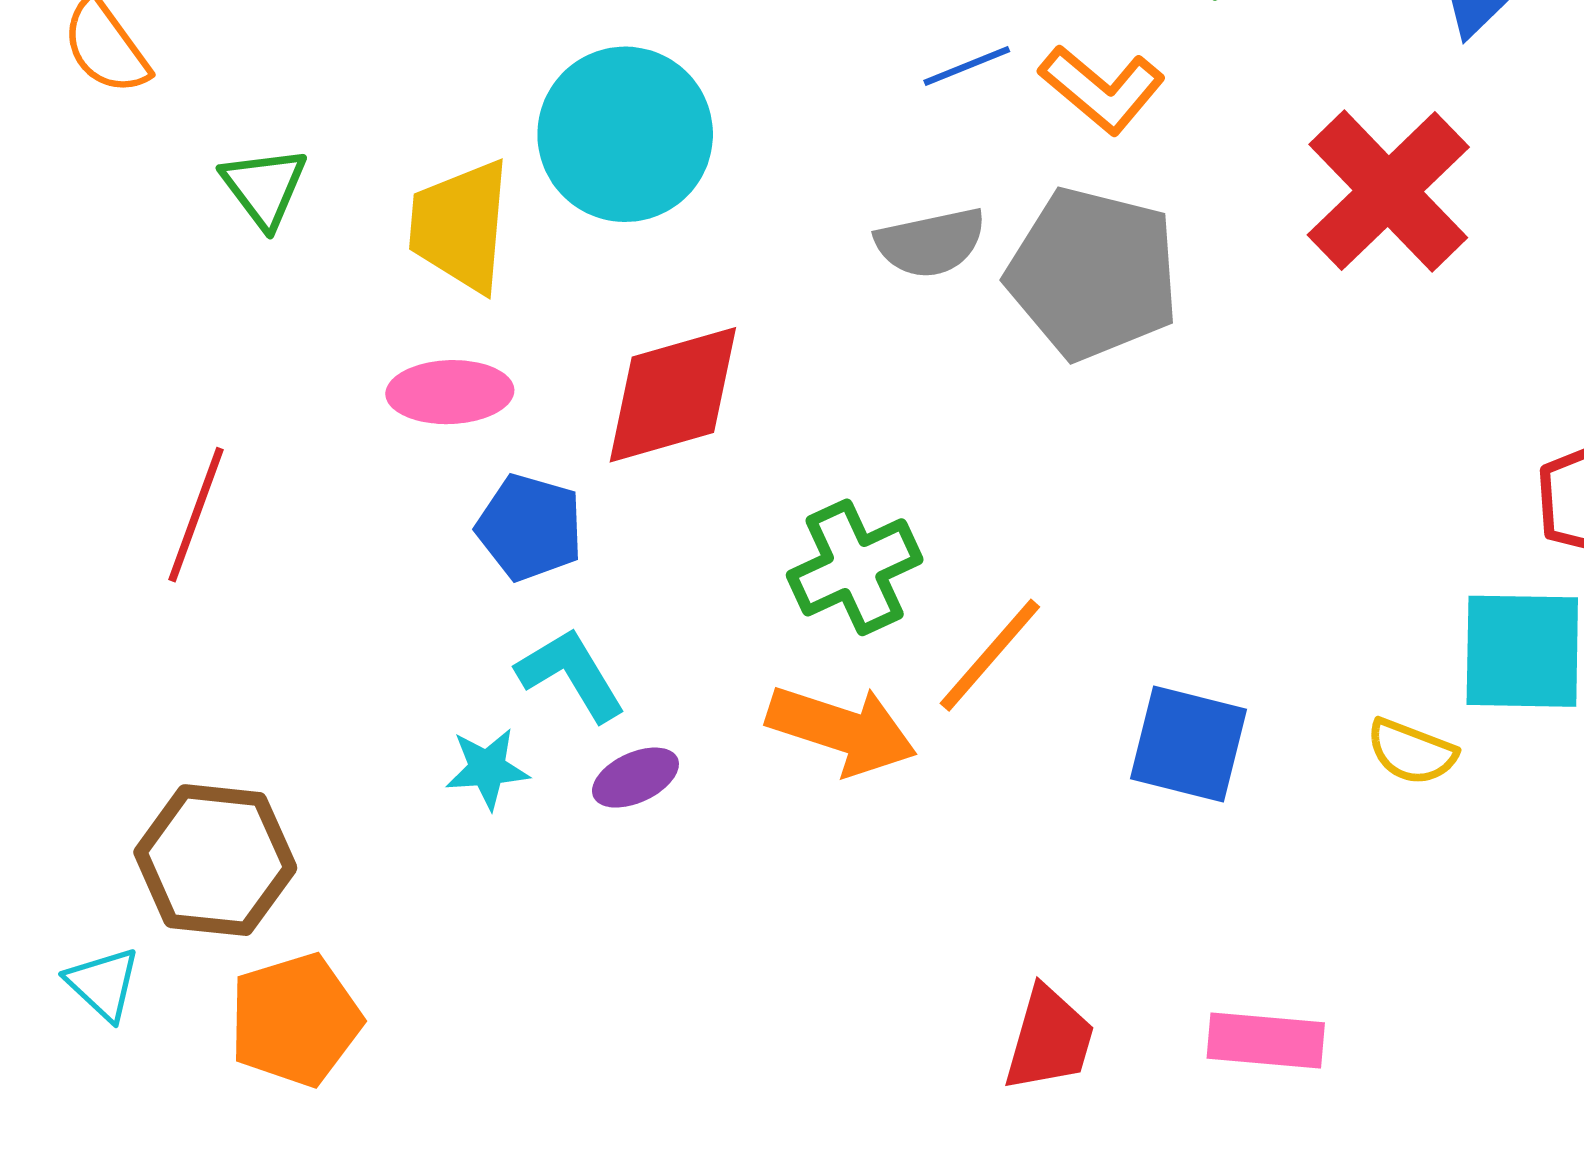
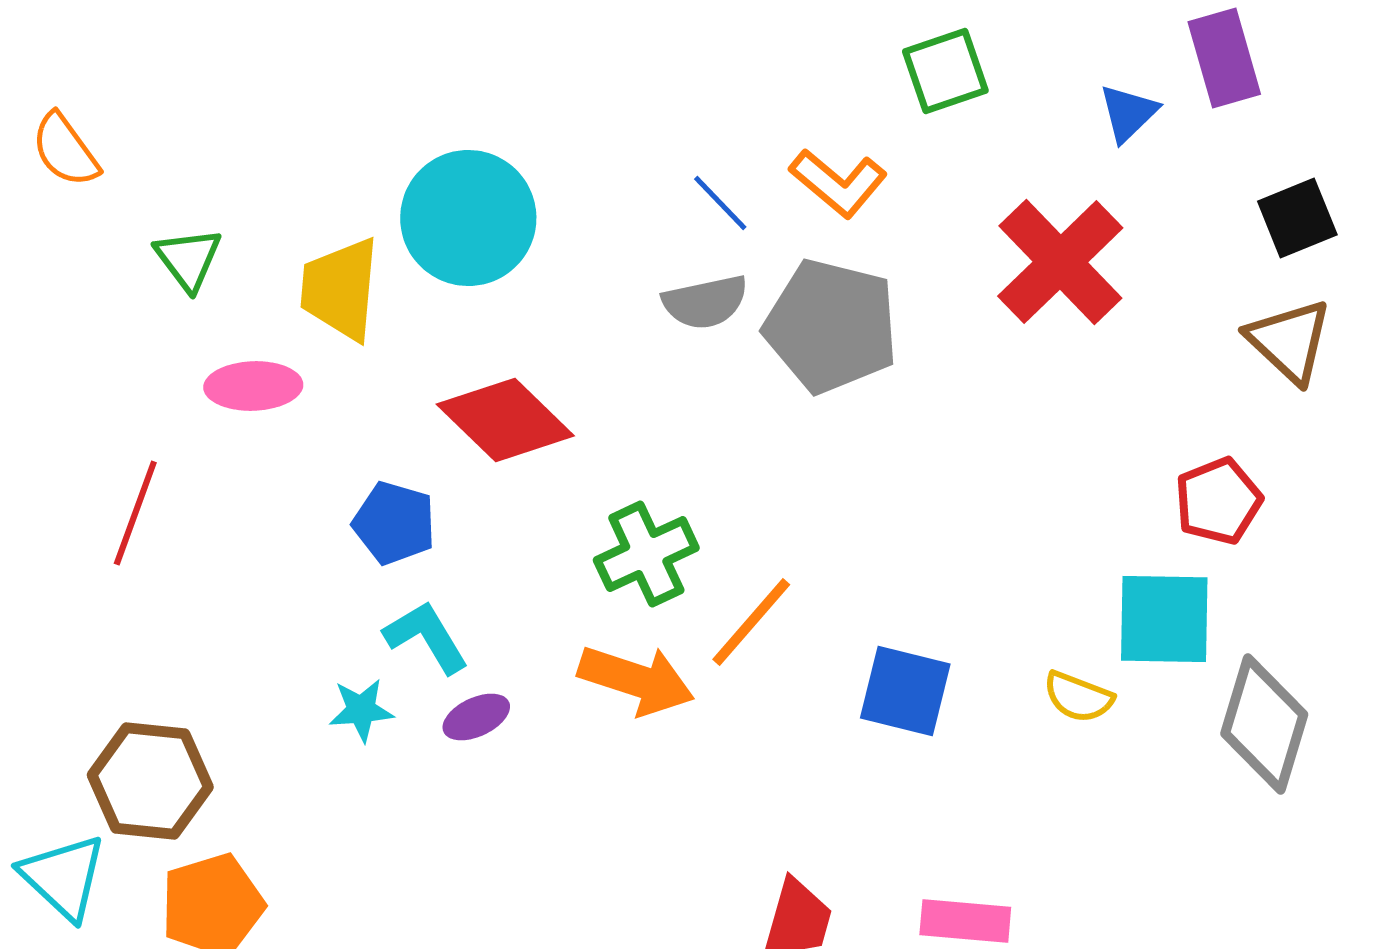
blue line: (967, 66) -> (720, 203), moved, turned 68
pink ellipse: (450, 392) -> (253, 386), moved
red diamond: (673, 395) -> (505, 420), turned 60
cyan triangle: (103, 984) -> (63, 877), size x1.5

